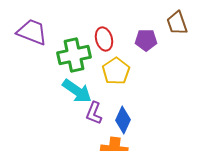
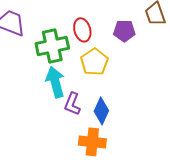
cyan arrow: (77, 91) -> (55, 82), turned -140

